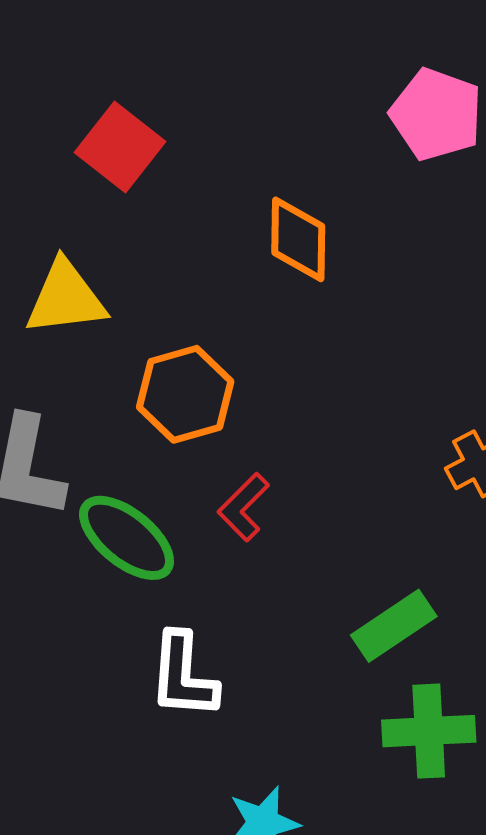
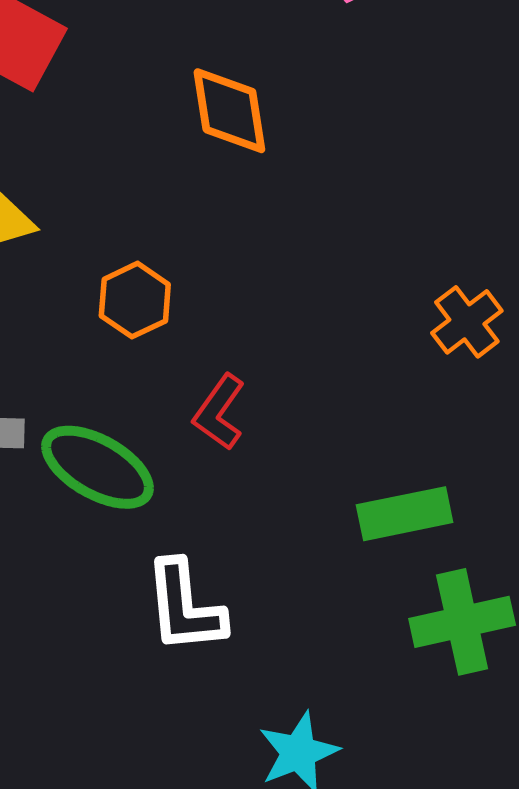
orange hexagon: (185, 394) -> (135, 300), size x0.7
green rectangle: (394, 626) -> (405, 514), turned 32

